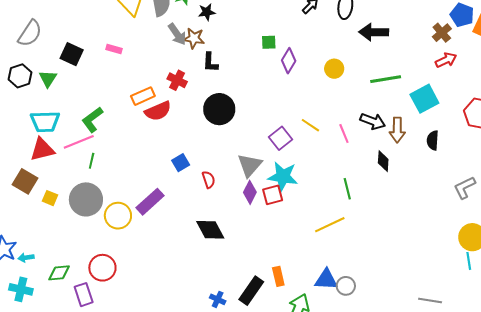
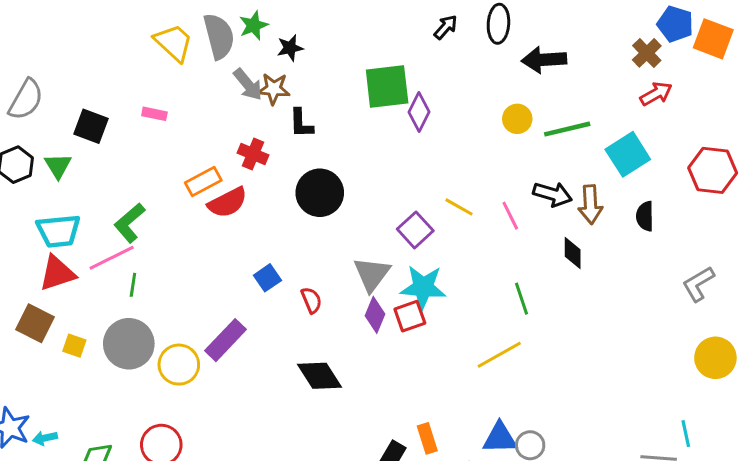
green square: (269, 42) -> (387, 86), size x2.0
yellow circle: (334, 69) -> (517, 119), moved
cyan line: (469, 261) -> (686, 434), moved

